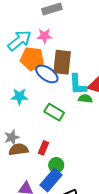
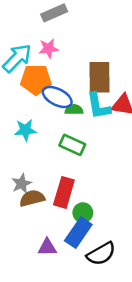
brown rectangle: (62, 62) -> (99, 77), moved
green semicircle: (85, 99) -> (74, 110), moved
red rectangle: (44, 148) -> (64, 192), size x1.6

